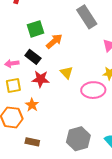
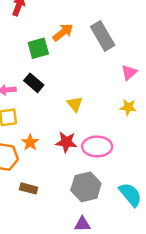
orange arrow: (54, 41) -> (63, 32), moved
red star: (40, 79) -> (66, 142), moved
pink ellipse: (93, 90) -> (97, 146), moved

